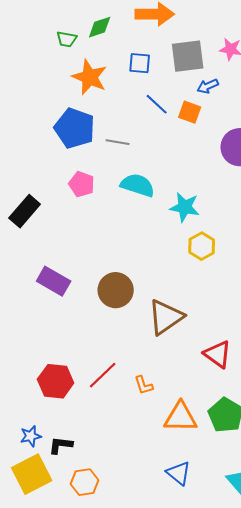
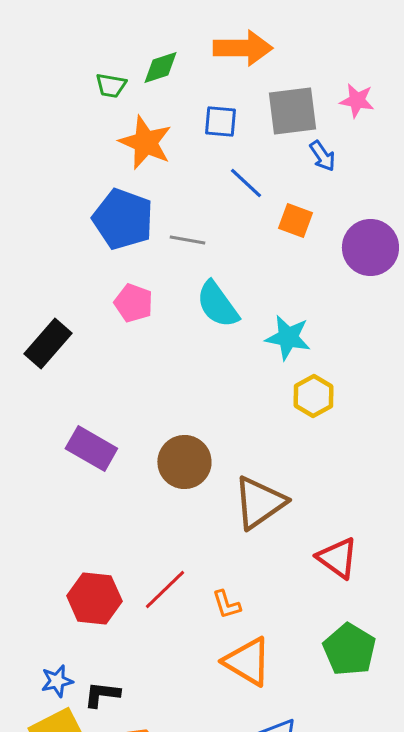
blue arrow: (208, 86) -> (322, 156), turned -100
orange square: (190, 112) -> (295, 220), moved
cyan semicircle: (138, 185) -> (217, 304), turned -144
orange triangle: (181, 417) -> (247, 662), moved, turned 30

